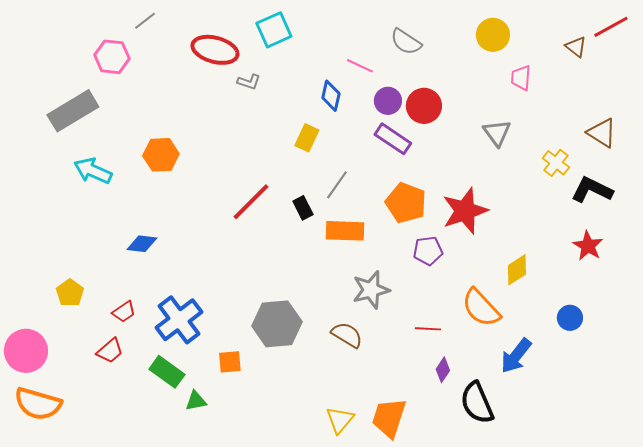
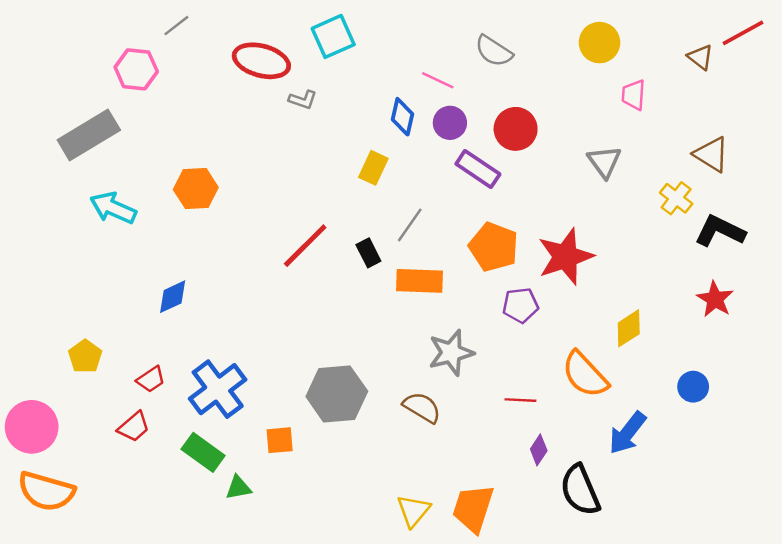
purple circle: (388, 101) -> (450, 123), moved
brown triangle: (602, 133) -> (711, 154), moved
blue diamond: (142, 244) -> (173, 297), turned -32

